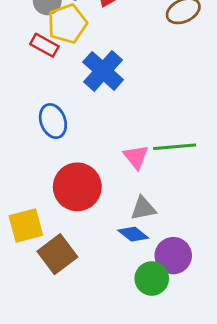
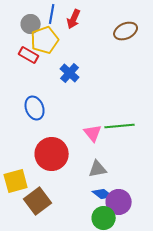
blue cross: (103, 71) -> (70, 73), size x0.7
blue diamond: (133, 234) -> (103, 194), moved

